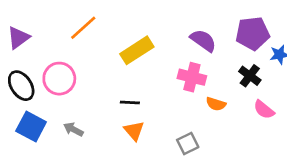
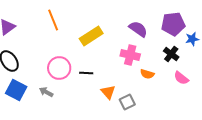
orange line: (83, 28) -> (53, 20), turned -70
pink circle: (59, 79) -> (59, 68), moved
orange triangle: (134, 131) -> (108, 92), moved

